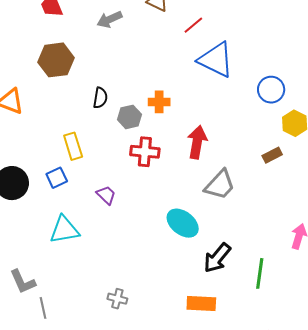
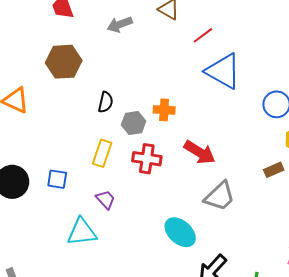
red arrow: (197, 142) -> (200, 152), turned 108
yellow rectangle: (73, 146) -> (102, 153), moved, turned 32
blue square: (57, 178) -> (57, 179), turned 30
cyan triangle: (64, 230) -> (82, 232), moved

